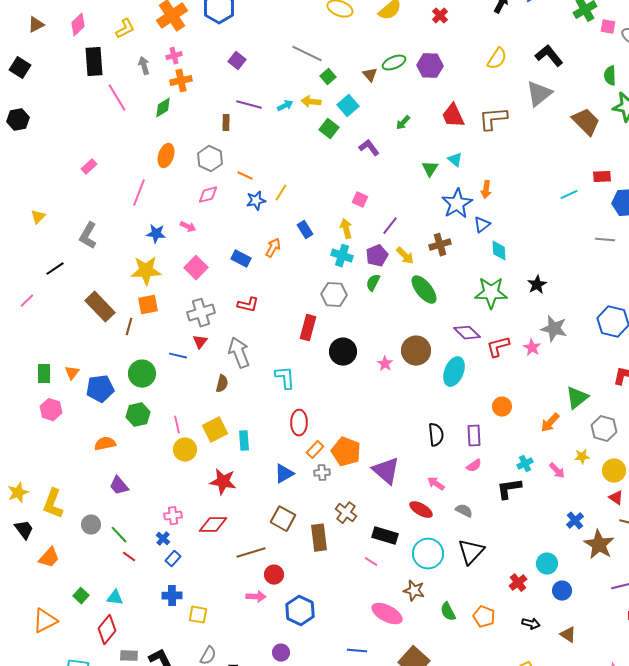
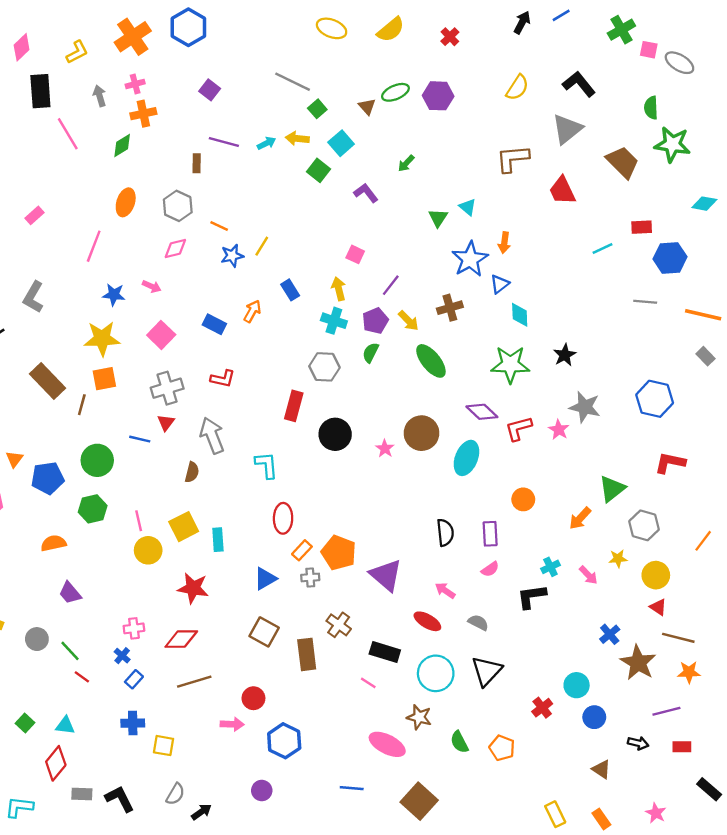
red trapezoid: (453, 116) -> (562, 191), moved
brown line: (251, 553) -> (194, 682), moved
black arrow: (531, 624) -> (638, 743), moved

